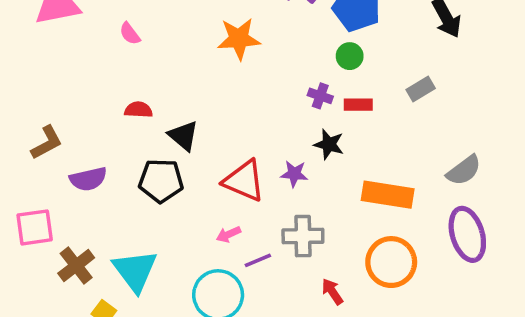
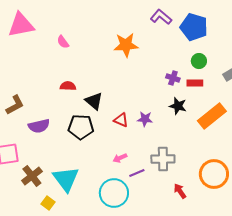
green circle: (350, 56) -> (199, 61), moved
purple star: (294, 174) -> (145, 119), moved
red triangle: (244, 181) -> (121, 120), moved, size x0.6
orange rectangle: (388, 195) -> (212, 116), moved, turned -48

